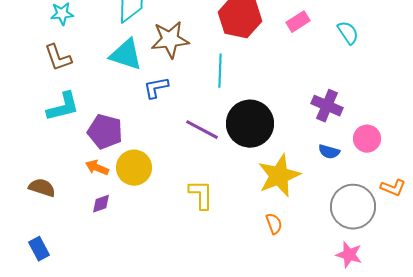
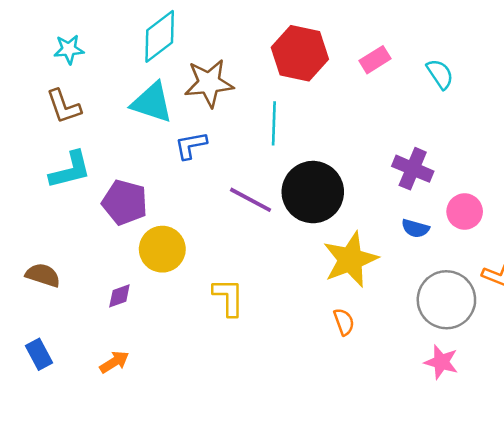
orange arrow: (97, 168) -> (114, 362), moved, turned 125
yellow L-shape: (201, 195) -> (228, 297), moved

